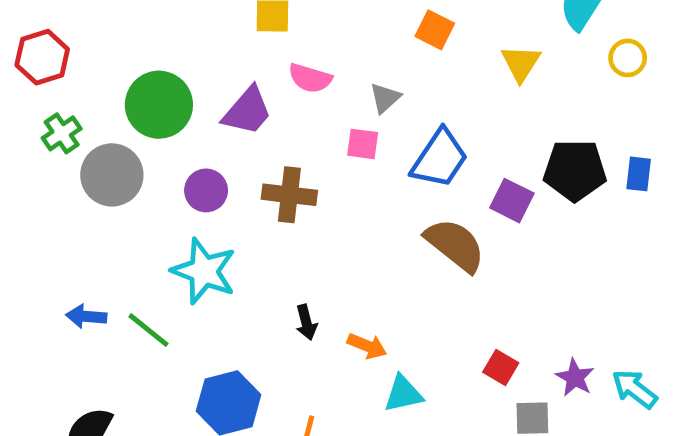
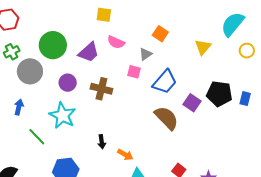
orange square: (435, 30) -> (160, 34), moved
blue arrow: (86, 316) -> (19, 107), moved, turned 91

